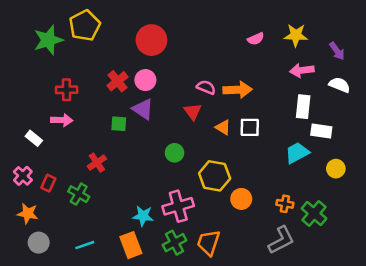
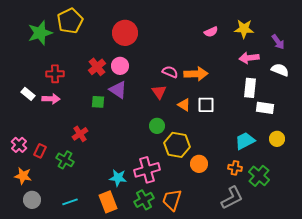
white rectangle: (34, 138) -> (28, 94), moved
green circle: (175, 153) -> (157, 126), moved
cyan trapezoid: (297, 153) -> (245, 141), moved

